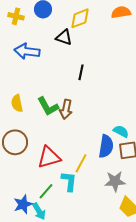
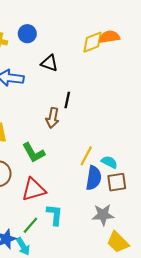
yellow diamond: (80, 18) -> (93, 42), moved
green L-shape: (48, 106) -> (34, 153), moved
brown arrow: (66, 109) -> (53, 118), moved
yellow line: (81, 163) -> (86, 156), moved

